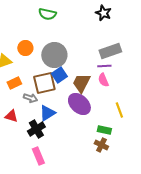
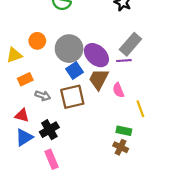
gray rectangle: (110, 51) -> (130, 44), turned -30
pink semicircle: (103, 80) -> (118, 90), moved
brown square: (44, 83) -> (72, 97), moved
purple ellipse: (79, 104) -> (96, 55), moved
blue triangle: (47, 113) -> (24, 137), moved

